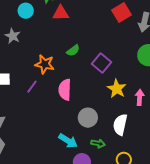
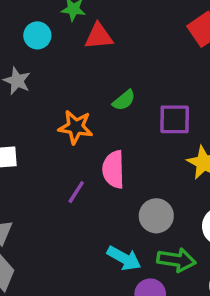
purple square: (101, 63) -> (175, 119), turned -36
purple line: (32, 87) -> (76, 192), moved
green arrow: (98, 143) -> (176, 260), size x1.5

